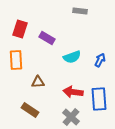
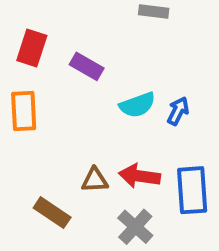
blue arrow: (100, 60) -> (178, 111), moved
brown triangle: (38, 82) -> (95, 180), moved

